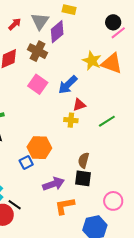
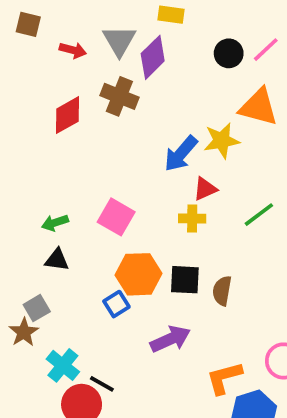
black circle: (113, 22) -> (229, 53), moved
red arrow: (15, 24) -> (73, 50), turned 64
yellow star: (92, 61) -> (222, 141), moved, turned -30
pink square: (38, 84) -> (116, 217), moved
black square: (83, 178) -> (185, 280), moved
orange L-shape: (65, 206) -> (224, 378), moved

